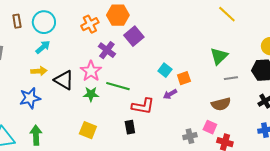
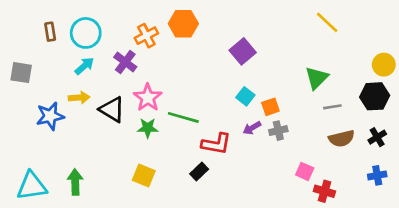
purple square: (134, 36) -> (243, 51), moved
purple cross: (107, 50) -> (125, 62), moved
blue star: (30, 98) -> (50, 116), moved
brown semicircle: (221, 104) -> (342, 138), moved
black rectangle: (130, 127) -> (199, 171), turned 56
gray cross: (190, 136) -> (278, 131), moved

